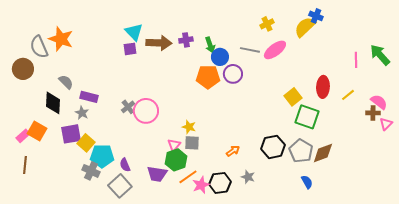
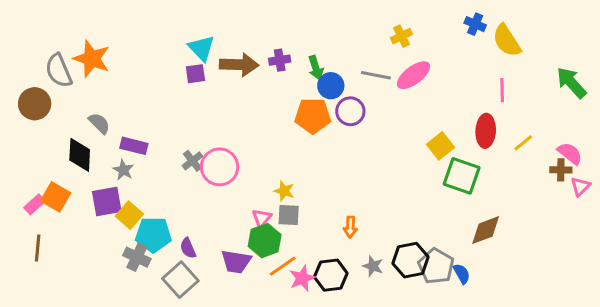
yellow semicircle: (305, 27) -> (507, 41), moved, turned -80
pink line: (356, 60) -> (502, 90), moved
black hexagon: (273, 147) -> (410, 260), moved
orange arrow: (233, 151) -> (350, 227), turned 128
gray pentagon: (301, 151) -> (436, 266), moved

